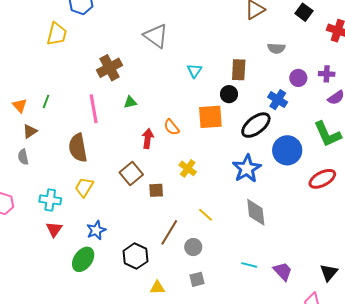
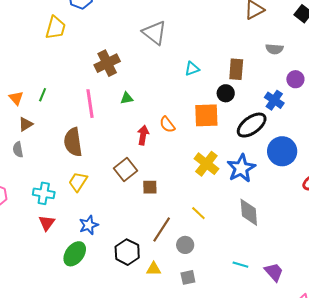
cyan triangle: (195, 71) -> (192, 69), turned 35
yellow cross: (188, 168) -> (206, 164), moved, size x1.4
yellow triangle: (157, 288) -> (154, 269), moved

